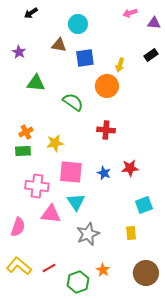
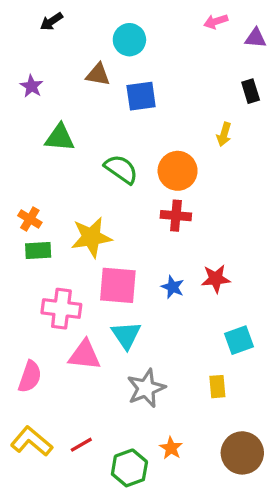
black rectangle: (151, 55) -> (251, 91), turned -72
yellow arrow: (120, 65) -> (224, 134), moved
orange circle: (107, 86) -> (178, 171), moved
orange cross: (26, 132) -> (30, 219), moved, turned -32
yellow star: (55, 143) -> (91, 237), size x1.4

